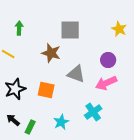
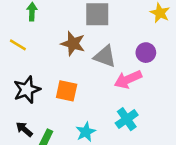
gray triangle: (76, 74) -> (105, 56), moved
pink arrow: (106, 83) -> (128, 79), moved

